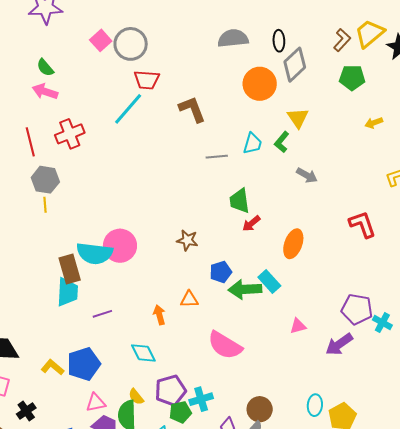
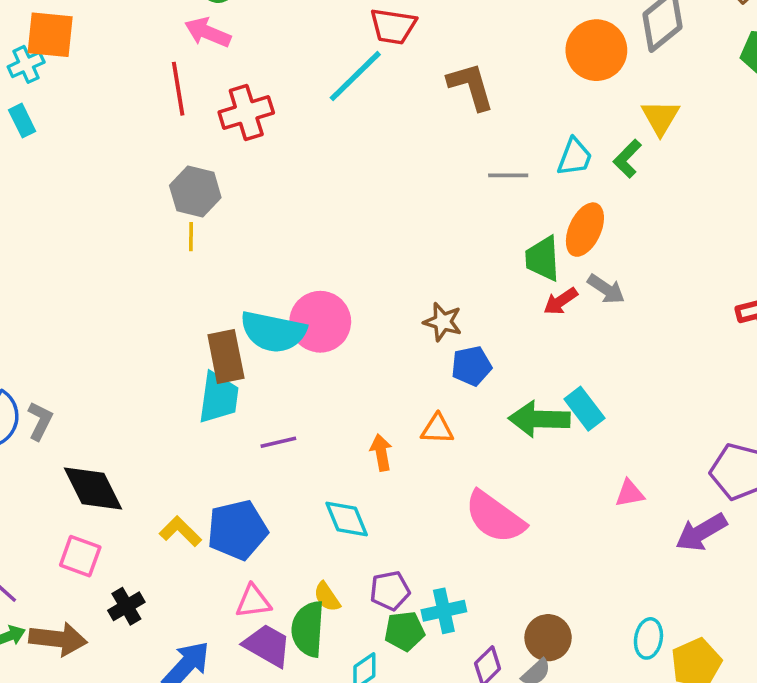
red line: (30, 142) -> (178, 89), moved
gray arrow: (307, 175) -> (606, 289), moved
orange ellipse: (293, 244) -> (585, 230), moved
blue pentagon: (221, 272) -> (471, 366), moved
purple pentagon: (170, 391) -> (390, 591), size x0.7

